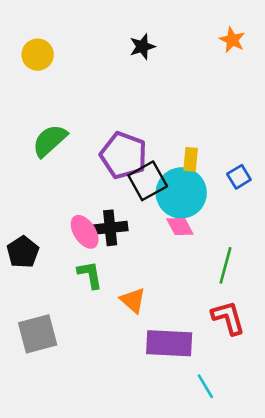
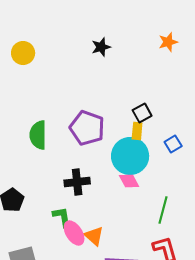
orange star: (232, 40) -> (168, 42), turned 30
green semicircle: (50, 141) -> (38, 135), moved, turned -48
black square: (148, 181) -> (142, 113), moved, size x0.7
pink ellipse: (85, 232) -> (74, 233), moved

